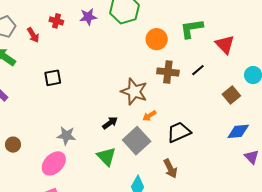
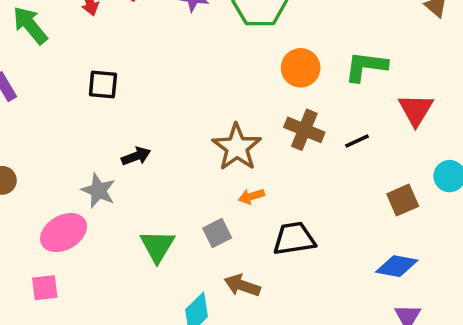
black arrow: (110, 123) -> (136, 156), moved
gray square: (137, 141) -> (217, 233), size x0.6
brown arrow: (170, 168) -> (242, 285), moved, turned 120

